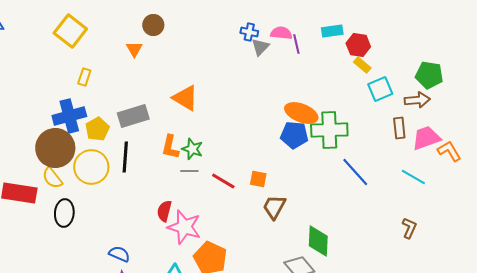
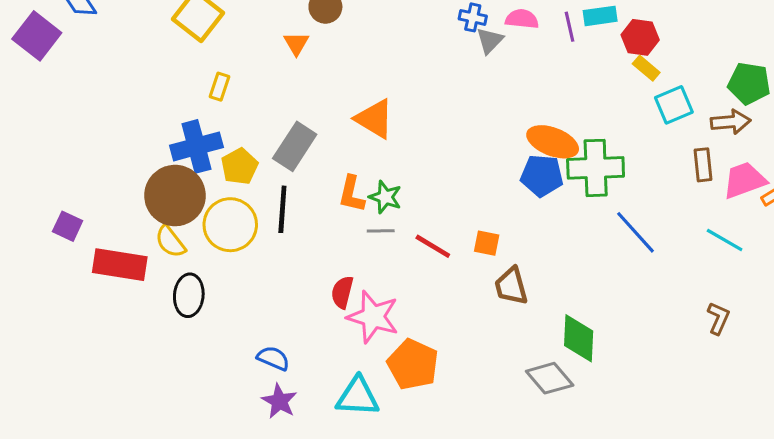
purple line: (296, 44) -> (569, 27), moved
gray rectangle: (133, 116) -> (295, 146), turned -40
brown trapezoid: (274, 207) -> (511, 286), turned -44

